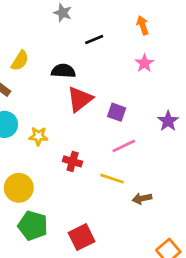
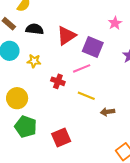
pink star: (144, 63) -> (115, 23), moved
black semicircle: (63, 71) -> (35, 29), moved
purple square: (117, 112) -> (93, 47), size x1.5
pink line: (124, 146) -> (82, 68), moved

